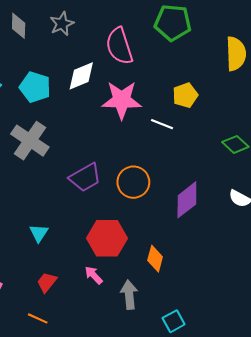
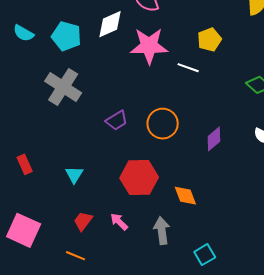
purple trapezoid: (85, 177) -> (117, 120), size x0.7
purple diamond: (187, 200) -> (214, 139), size x0.7
orange diamond: (155, 259) -> (185, 196), turned -35
pink arrow: (94, 275) -> (119, 222), moved

